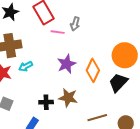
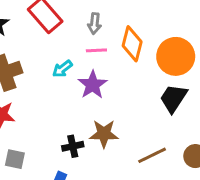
pink line: (58, 32) -> (96, 50), moved
cyan arrow: (26, 66) -> (62, 69), moved
orange diamond: (93, 70) -> (132, 44), moved

